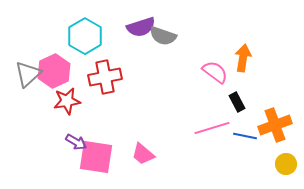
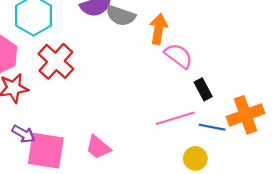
orange arrow: (243, 58) -> (159, 29), moved
red cross: (105, 77) -> (56, 61), turned -36
yellow circle: (286, 164) -> (195, 158), moved

